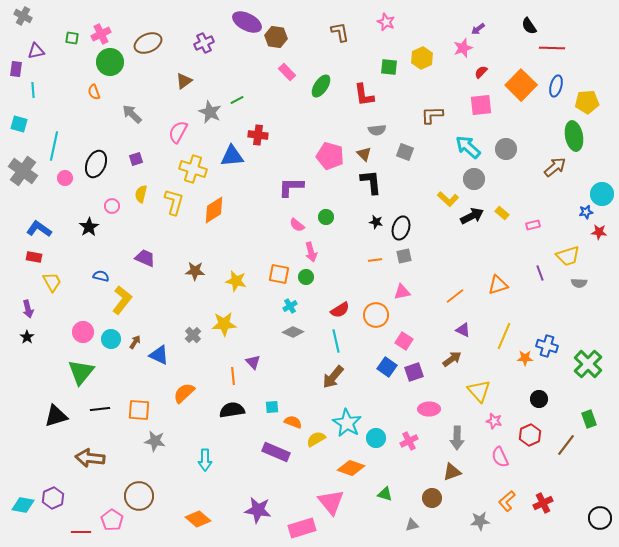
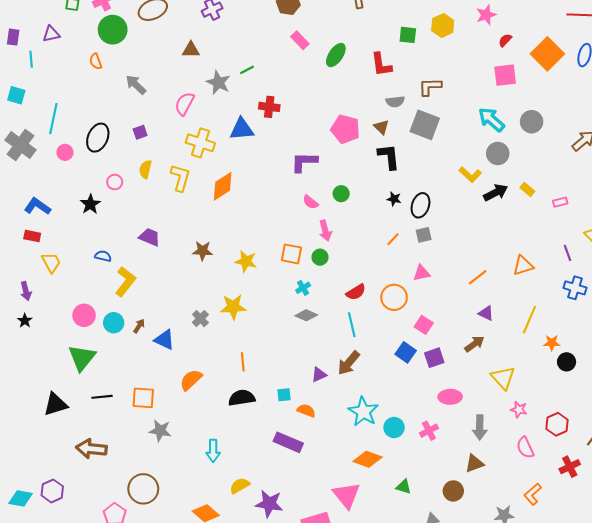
purple triangle: (36, 51) -> (51, 34), moved
brown triangle: (184, 81) -> (191, 50), turned 36
brown L-shape: (432, 115) -> (430, 87), moved
gray square: (405, 152) -> (425, 125), size x1.6
orange line: (375, 260) -> (393, 239), turned -40
blue cross: (547, 346) -> (575, 288), moved
purple triangle: (253, 362) -> (319, 375), moved, turned 49
black circle: (539, 399) -> (567, 362), moved
yellow semicircle: (316, 439) -> (240, 486), moved
red cross: (543, 503) -> (570, 467), moved

